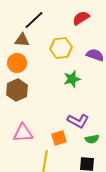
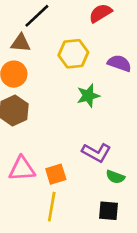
orange square: (59, 138) -> (56, 174), moved
green semicircle: (92, 139) -> (115, 177), turned 32

